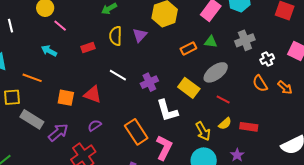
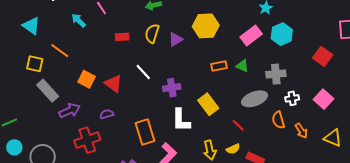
cyan arrow: (49, 51) -> (79, 20), moved
gray ellipse: (216, 72) -> (255, 99), moved

